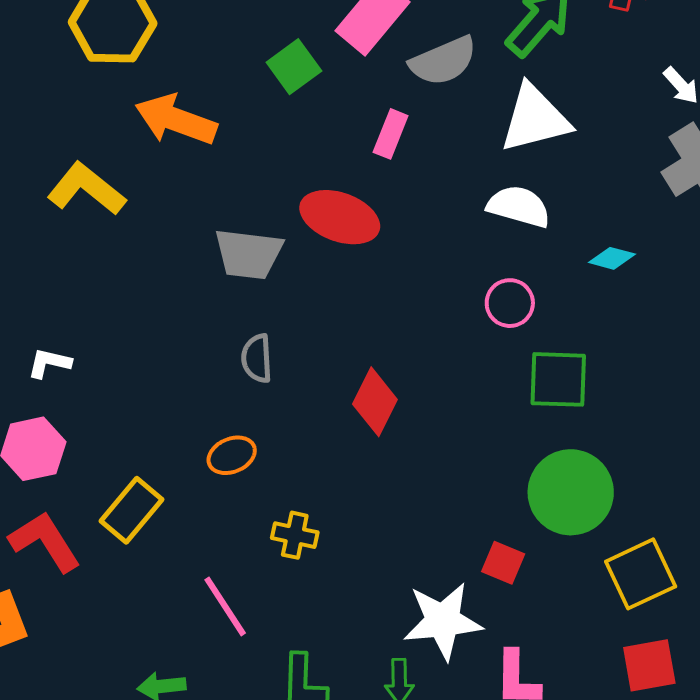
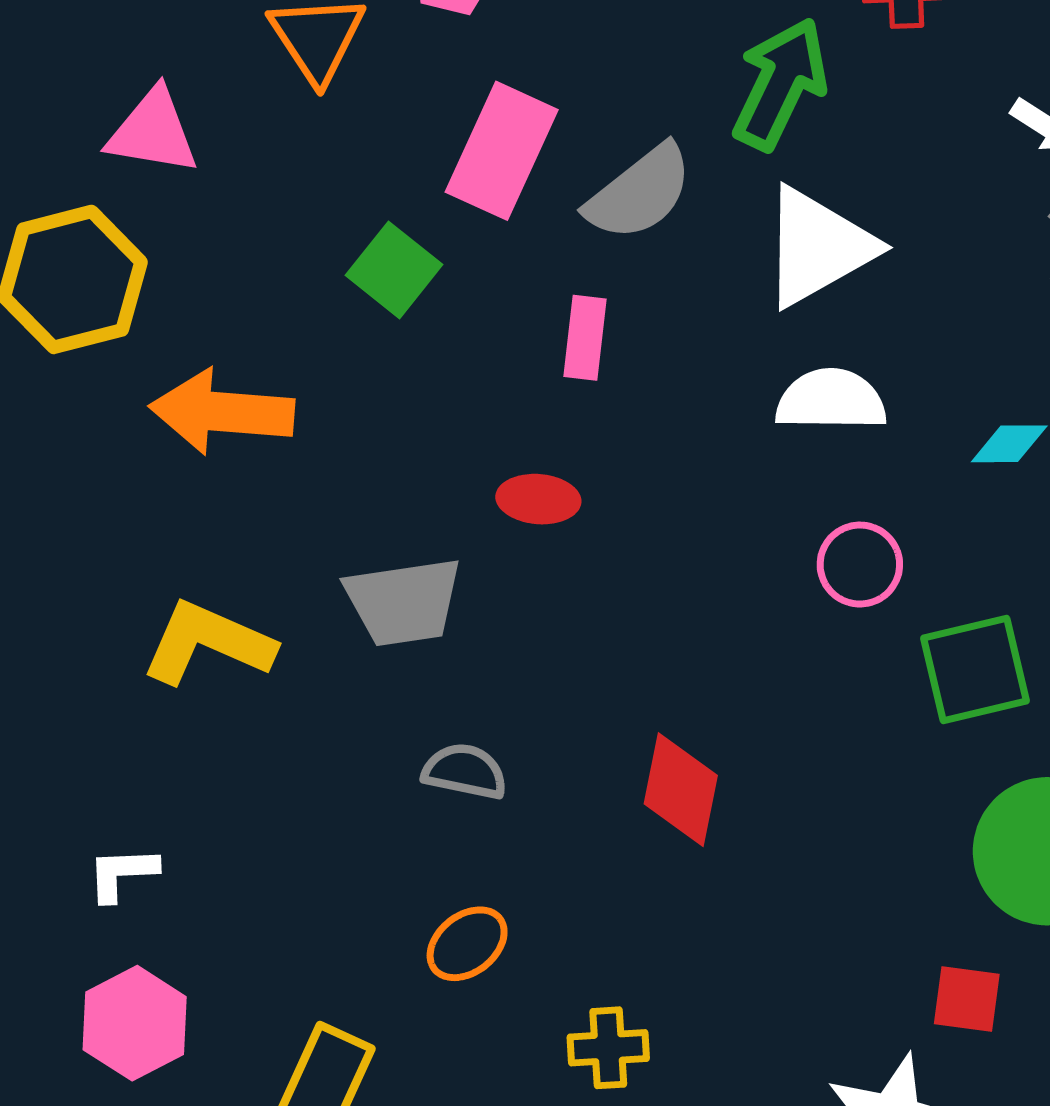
yellow L-shape: (86, 189) -> (208, 643), moved
red ellipse: (340, 217) -> (538, 499), size x0.6
gray semicircle: (257, 358) -> (465, 771), turned 120

